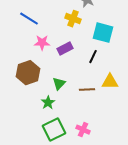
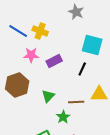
yellow cross: (73, 19) -> (40, 31), moved
green star: (48, 103) -> (63, 117), moved

